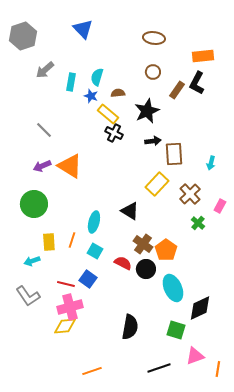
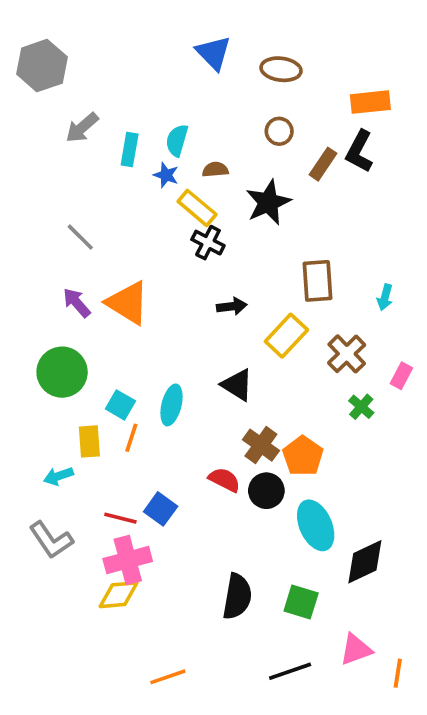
blue triangle: (83, 29) -> (213, 53), moved
black arrow: (153, 141) -> (232, 306), moved
purple arrow: (42, 166) -> (77, 303), turned 72
cyan square: (95, 251) -> (120, 405), moved
green square: (176, 330) -> (301, 602), moved

